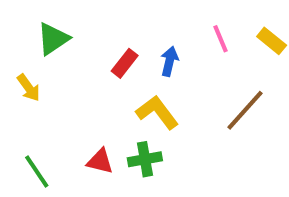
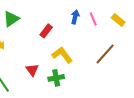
blue arrow: (169, 61) -> (75, 17), moved
red triangle: (100, 161) -> (32, 70), moved, turned 40

